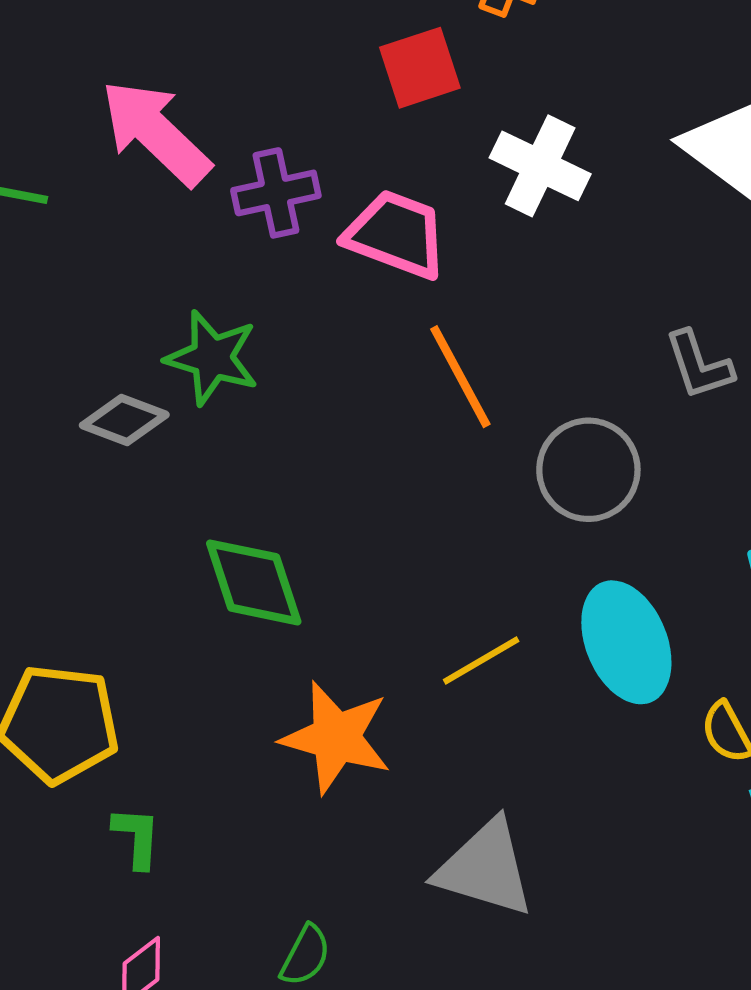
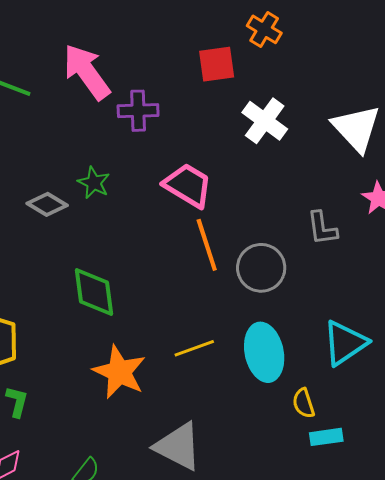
pink trapezoid: (396, 234) -> (188, 185), moved
green star: (212, 358) -> (94, 183), size x0.7
orange line: (460, 377) -> (207, 245), moved

